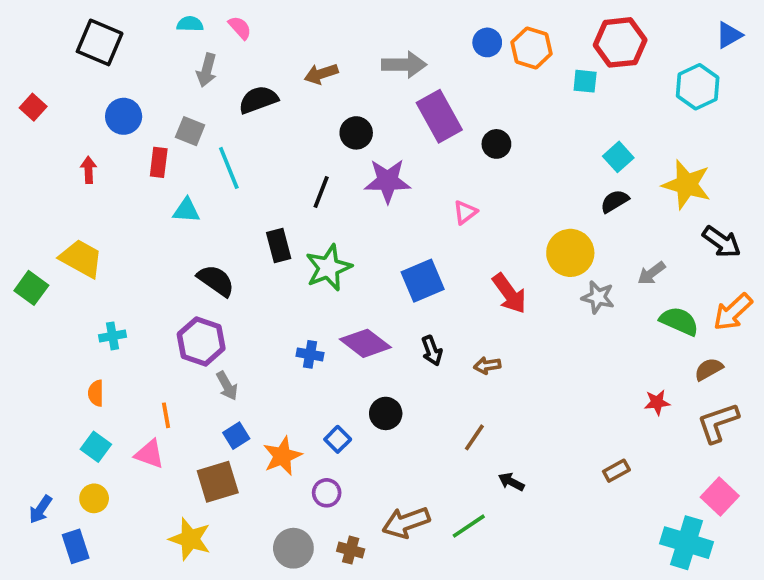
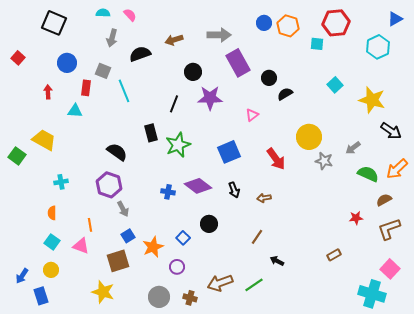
black semicircle: (615, 201) -> (285, 94), moved
cyan triangle: (186, 210) -> (75, 111), moved

